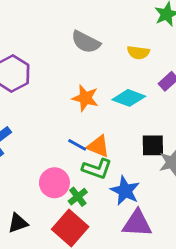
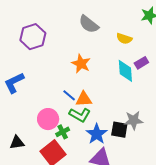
cyan diamond: (129, 98) -> (125, 71), moved, turned 55
black square: (153, 145) -> (119, 130), moved
orange triangle: (98, 146) -> (84, 99), turned -36

